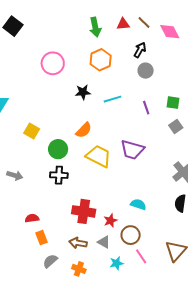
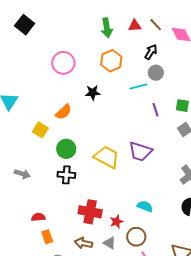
cyan line: (113, 99) -> (138, 86), moved
orange semicircle: (84, 130) -> (64, 112), moved

